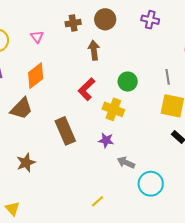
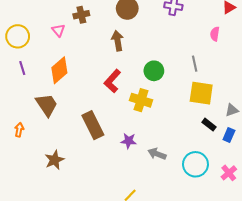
brown cross: (73, 23) -> (81, 15), moved
brown trapezoid: (21, 109) -> (47, 105), turned -75
purple star: (106, 140) -> (129, 141), moved
cyan circle: (151, 184) -> (195, 164), moved

